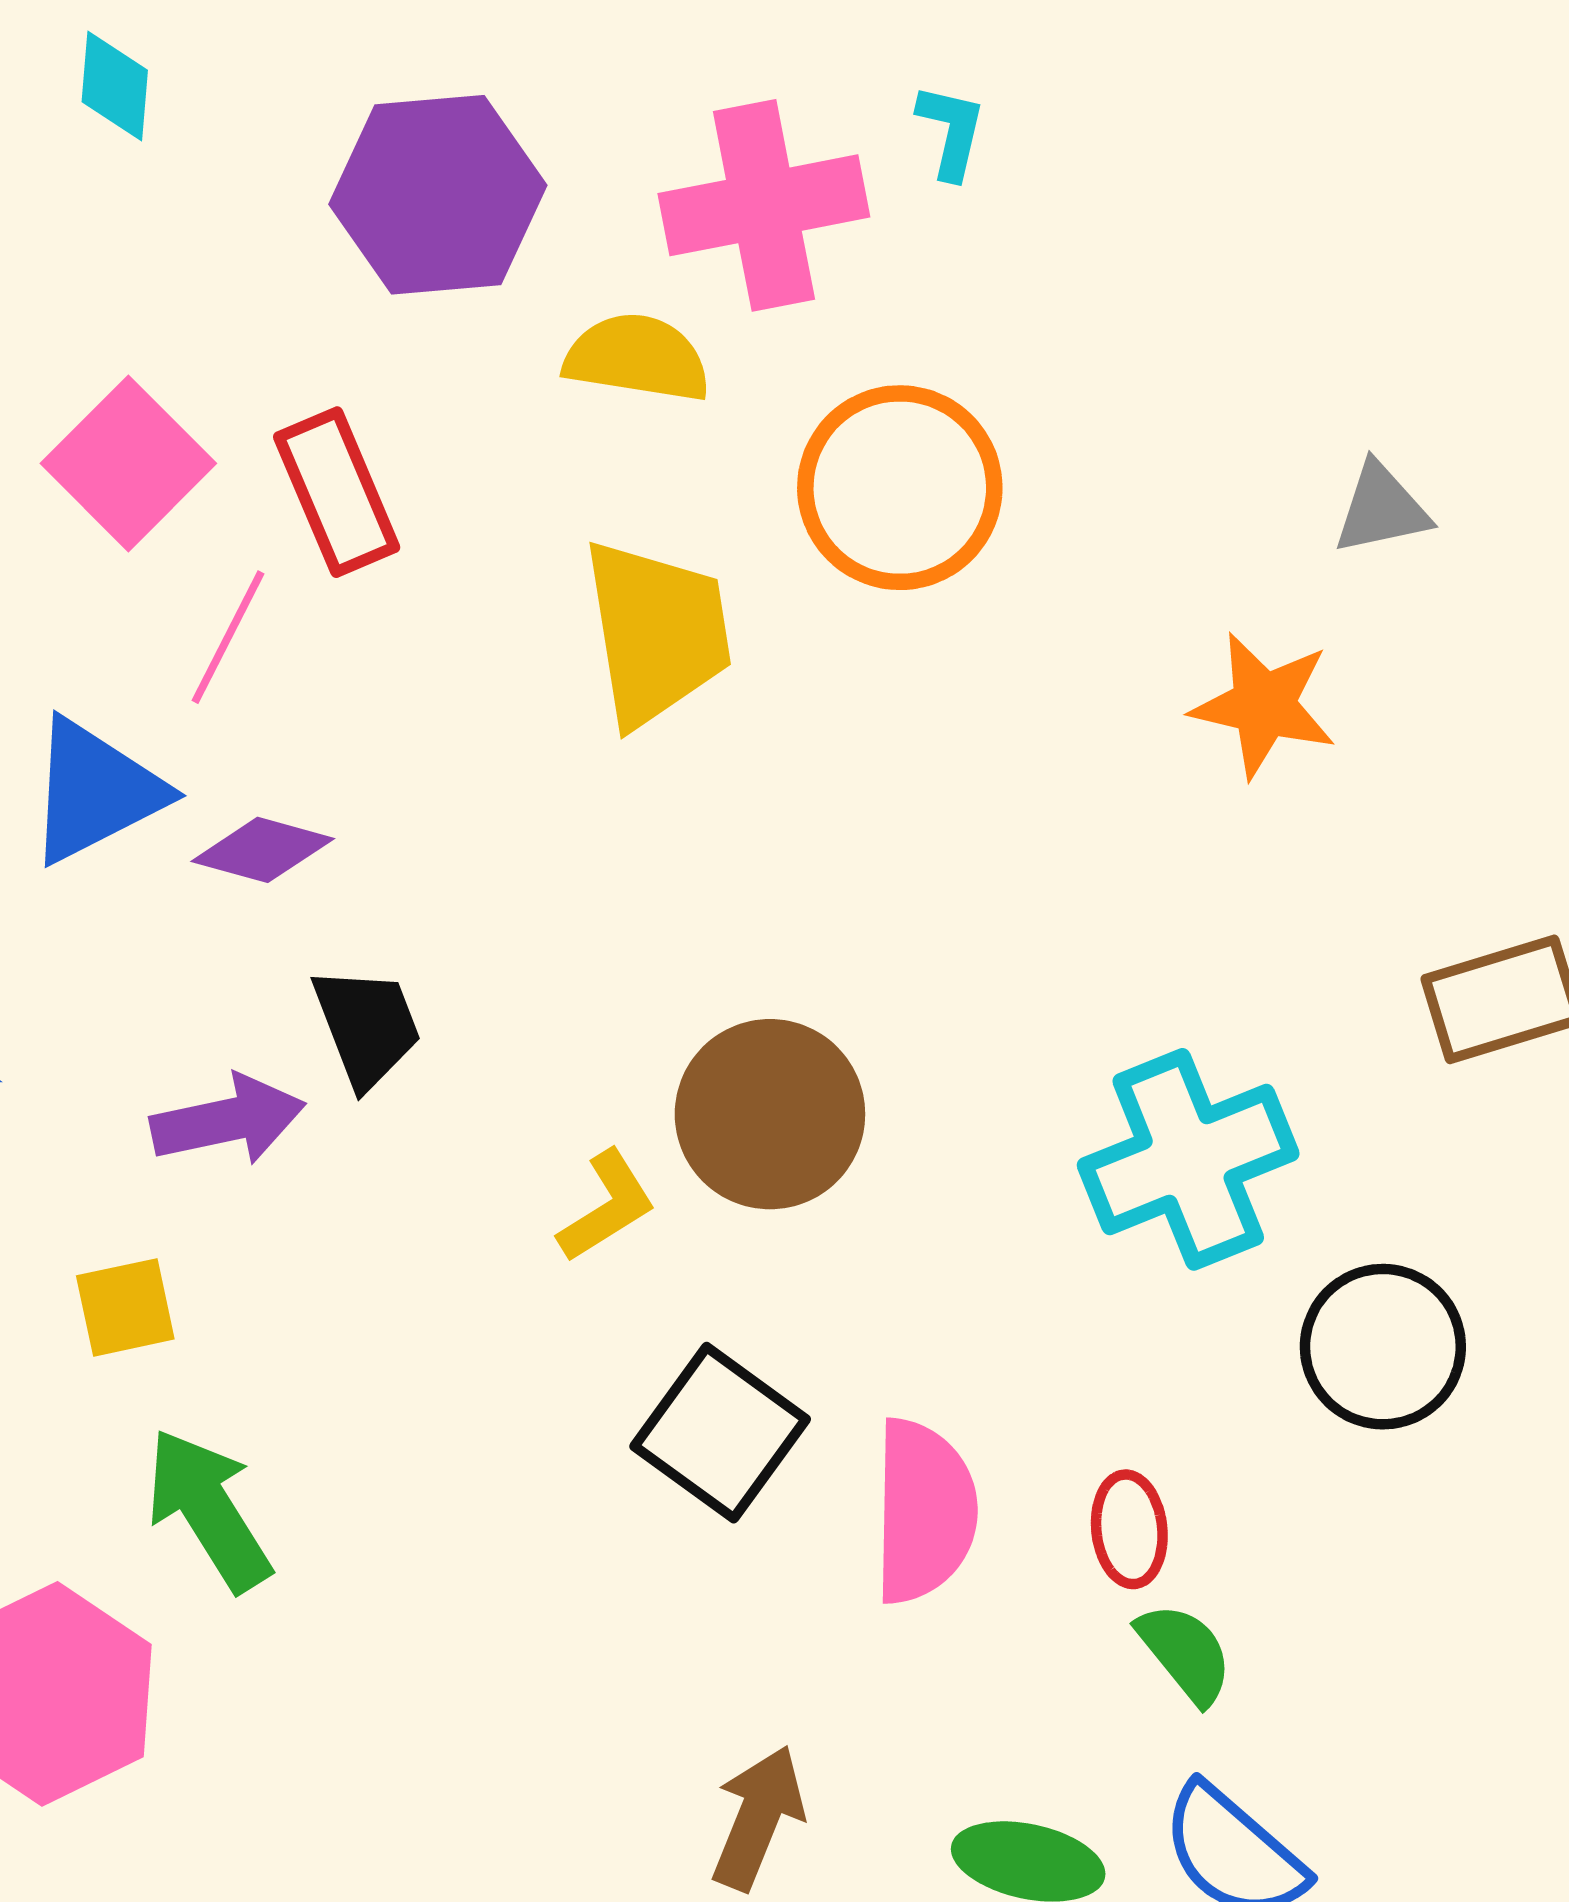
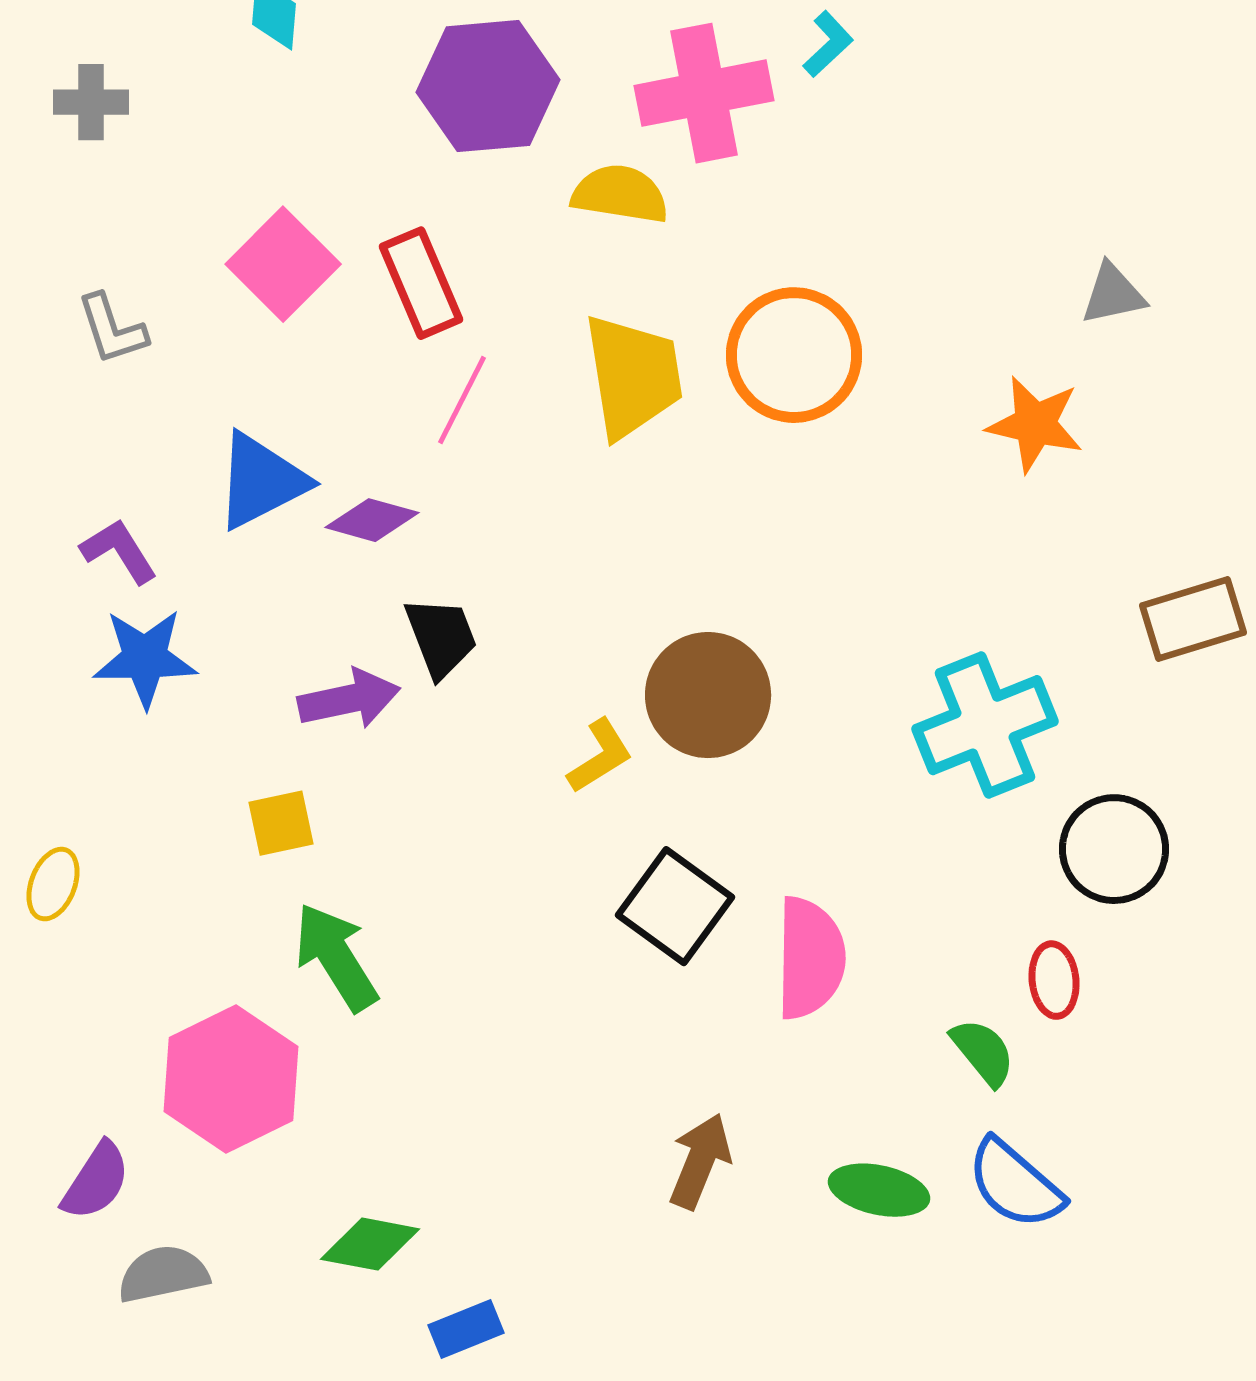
cyan L-shape: (951, 131) -> (828, 44), turned 34
orange circle: (900, 488) -> (794, 355), moved
pink line: (228, 637) -> (462, 400), moved
red ellipse: (1129, 1529) -> (1054, 980), moved

